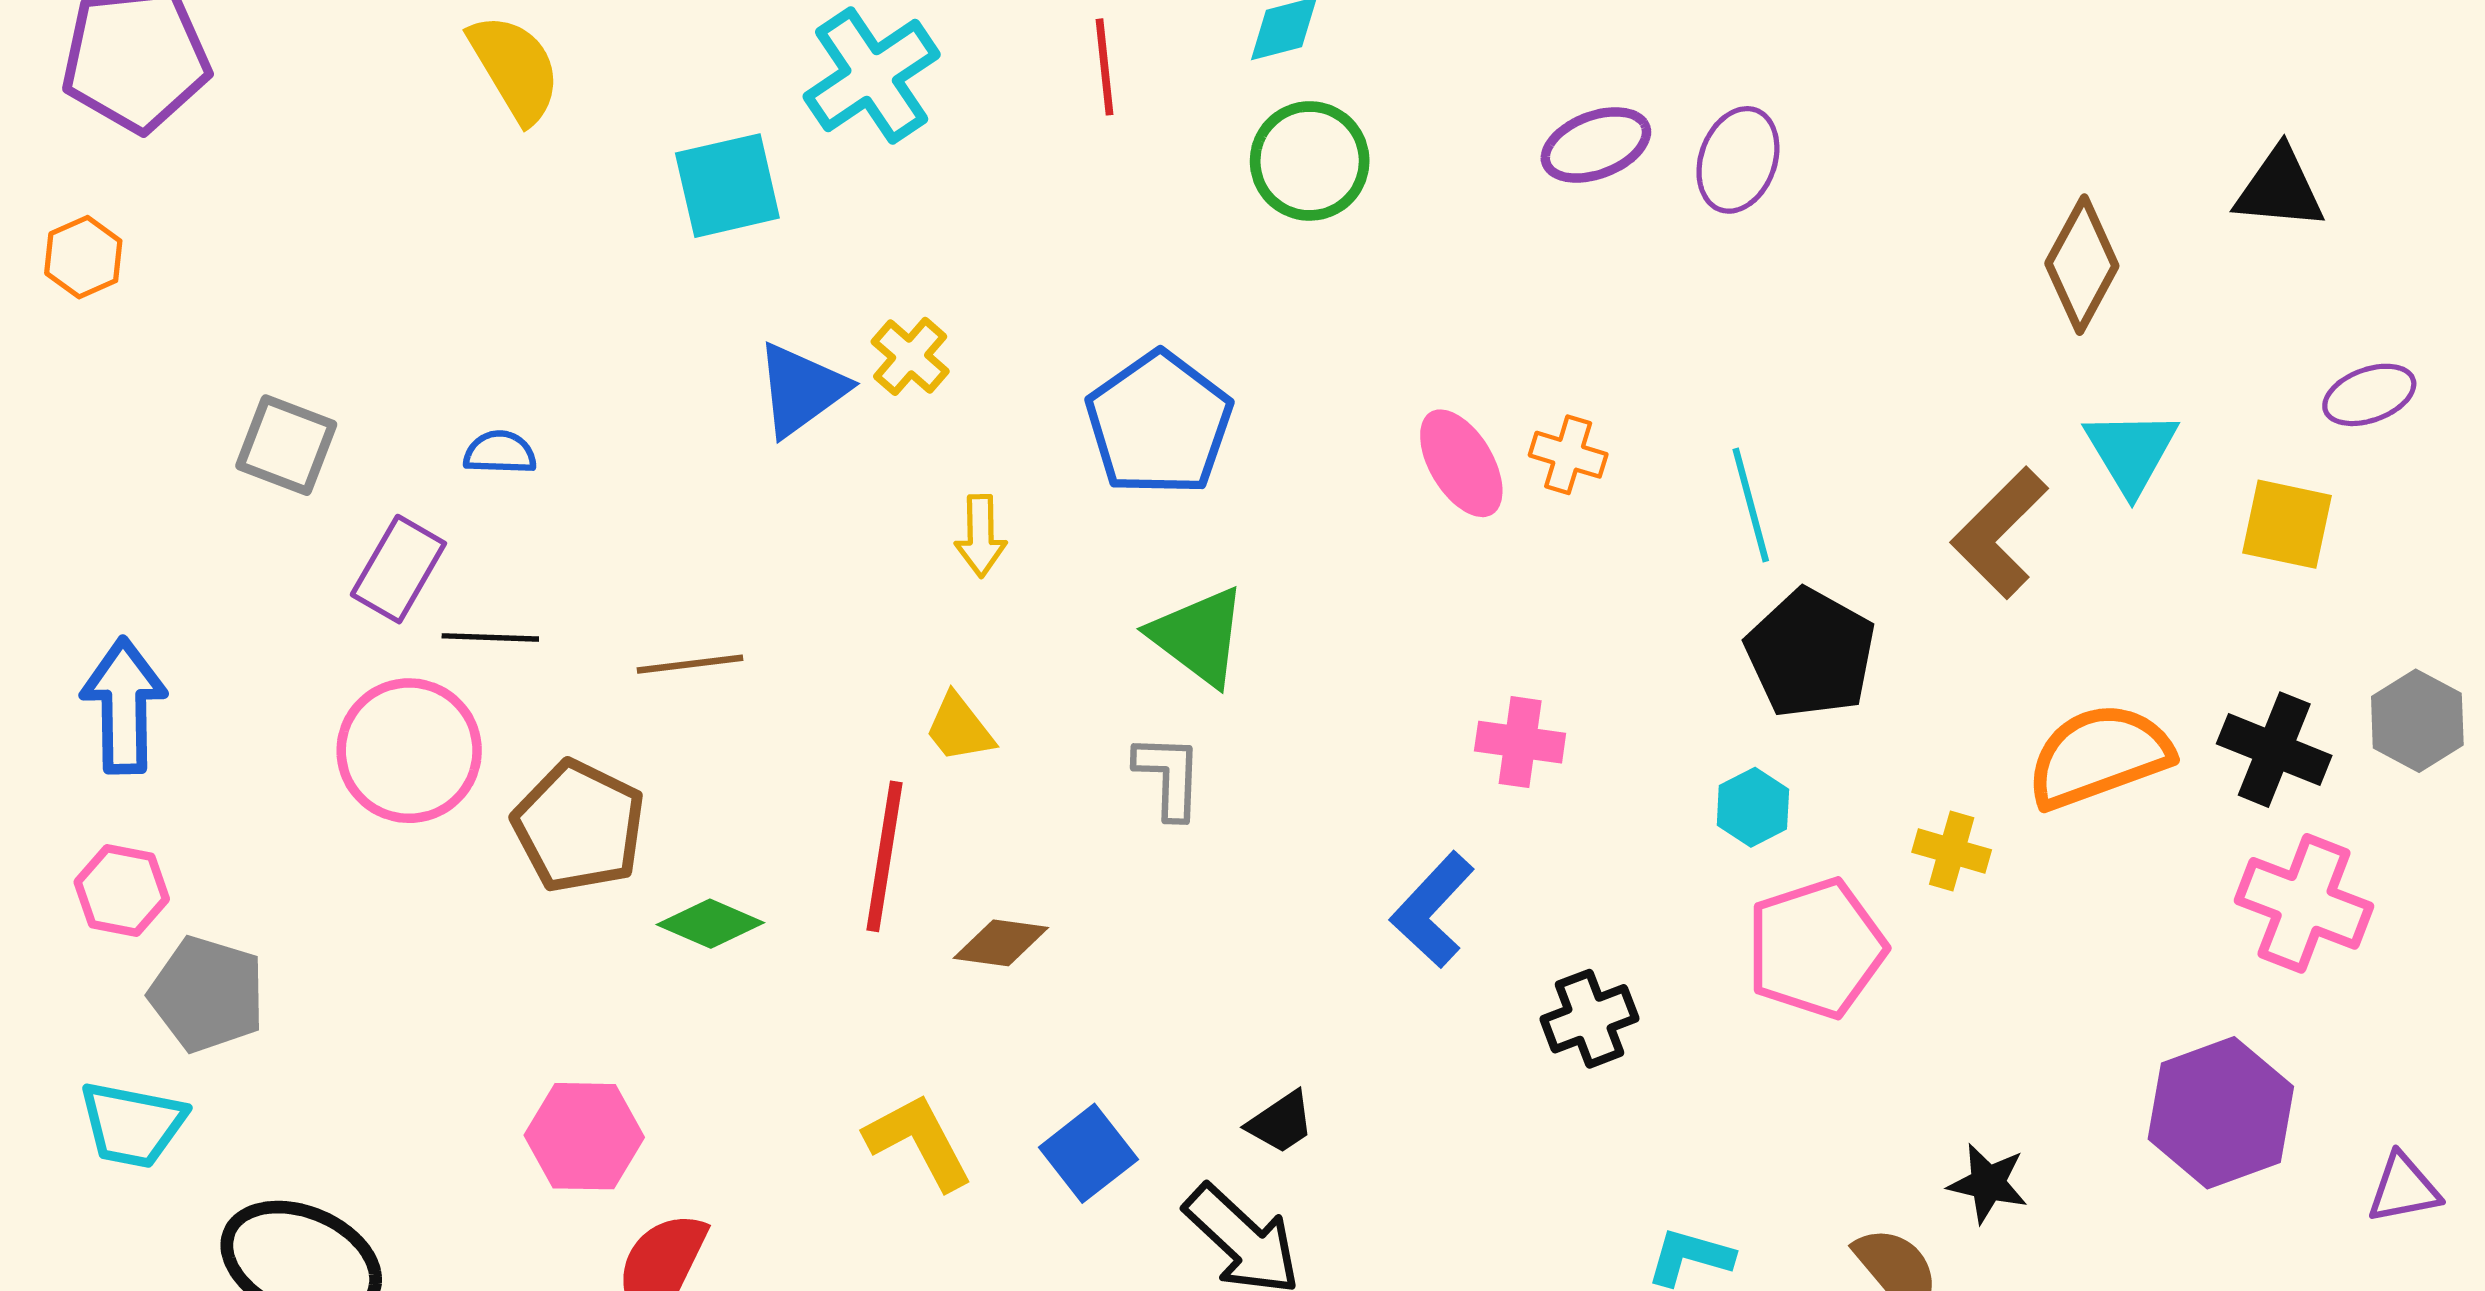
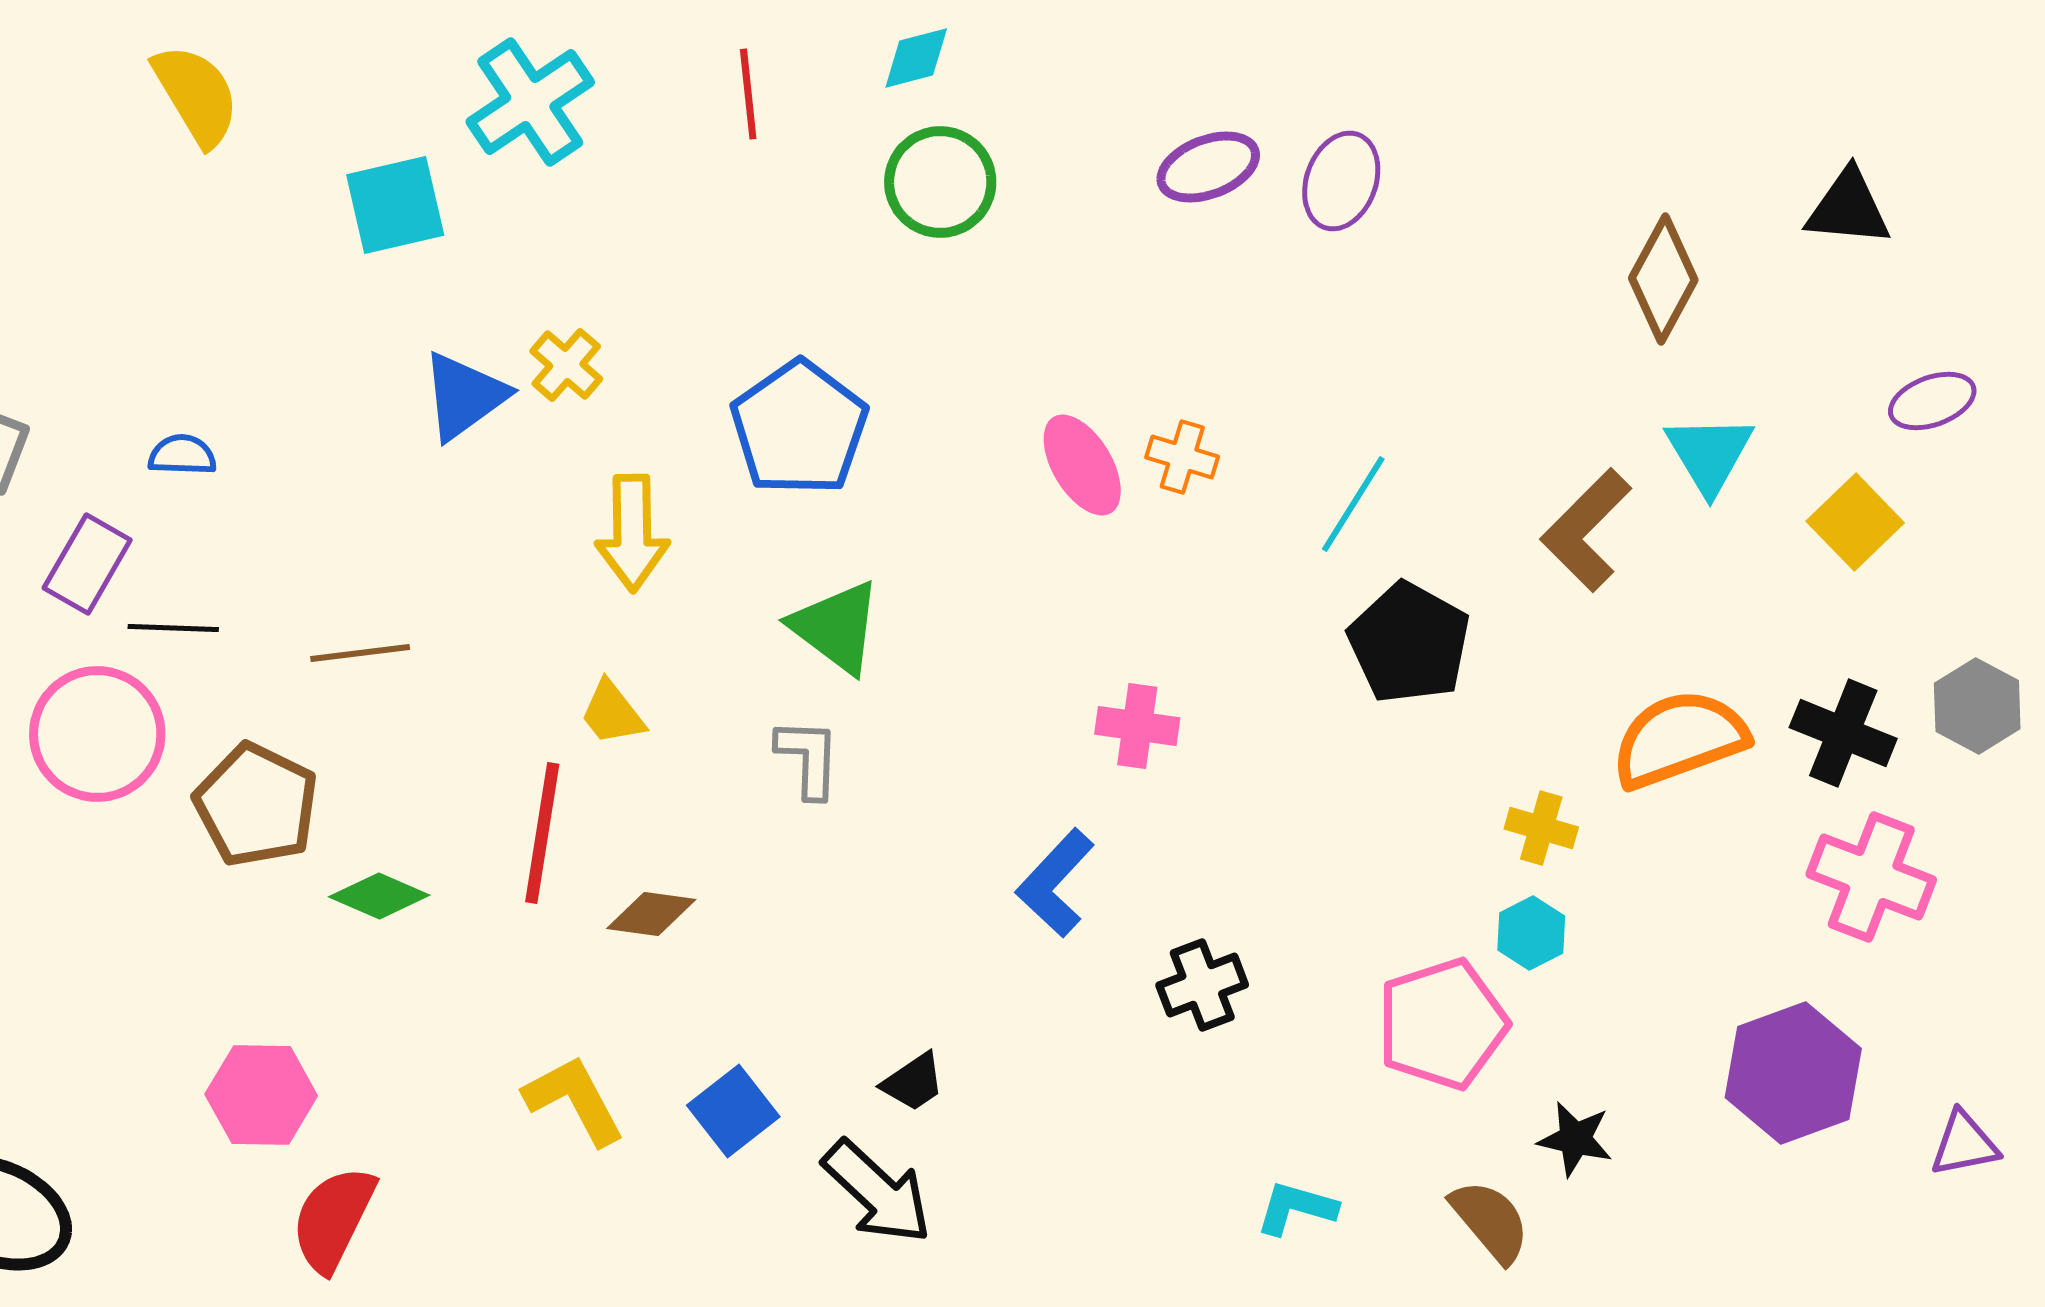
cyan line: (1751, 505) -> (1353, 504), turned 47
yellow square: (2287, 524) -> (1855, 522), turned 34
yellow arrow: (981, 536) -> (632, 533), size x1.5
cyan hexagon: (1753, 807) -> (1531, 933), moved
pink pentagon: (1816, 948) -> (1442, 1024), moved

